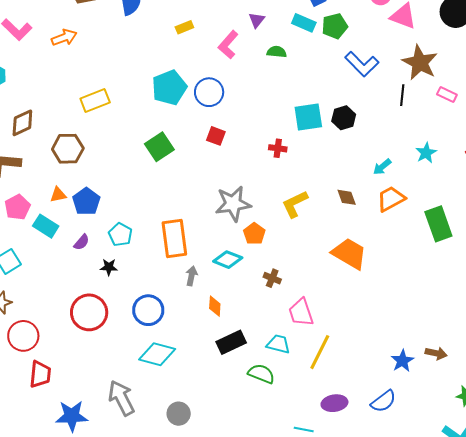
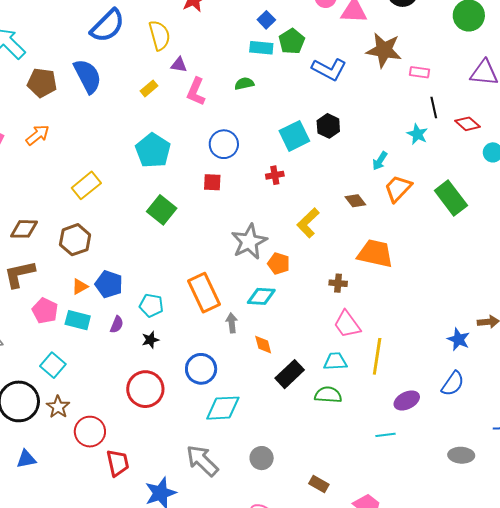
purple triangle: (257, 20) -> (179, 65), moved, turned -42
blue circle: (209, 92) -> (224, 144), moved
black line: (402, 95) -> (434, 108), moved
brown diamond: (22, 123) -> (24, 229), turned 44
brown cross: (272, 278) -> (338, 283), moved

